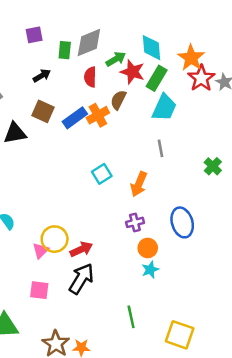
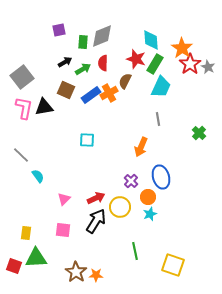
green arrow: (116, 59) -> (83, 69), moved
cyan square: (102, 174) -> (87, 140), moved, turned 35
purple cross: (135, 222) -> (131, 181), moved, turned -32
blue ellipse: (182, 222) -> (161, 177), moved
yellow circle: (55, 239) -> (120, 207), moved

